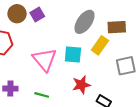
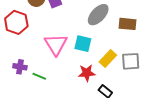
yellow rectangle: (100, 45) -> (108, 59), moved
green line: (42, 95) -> (39, 76), moved

